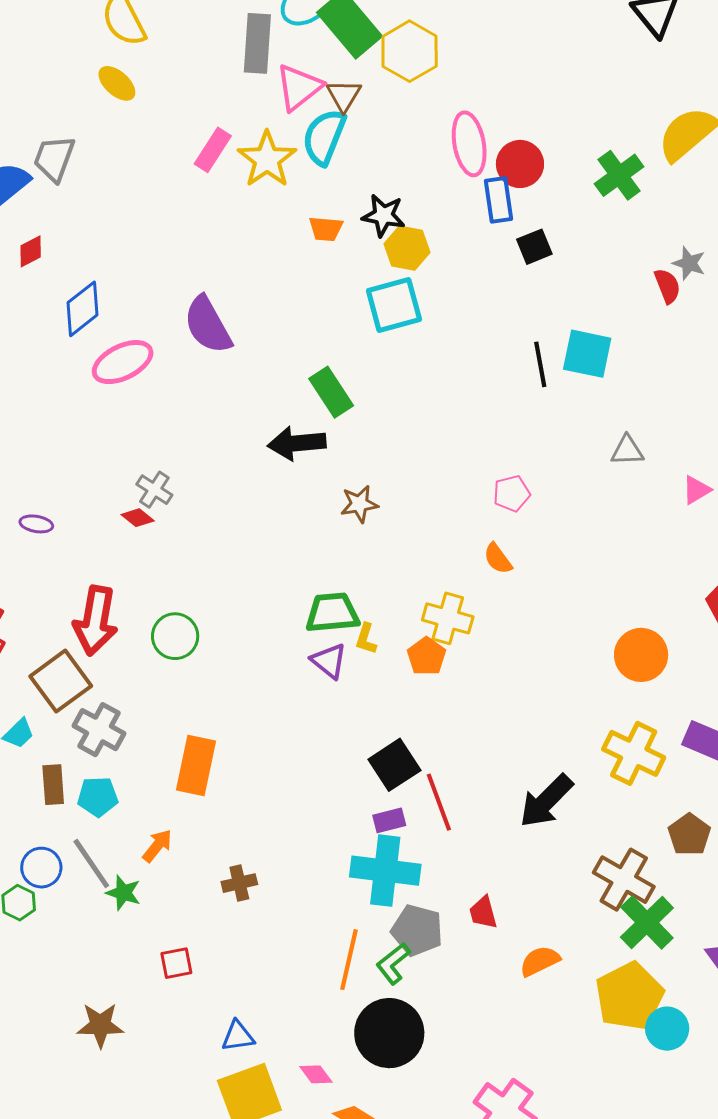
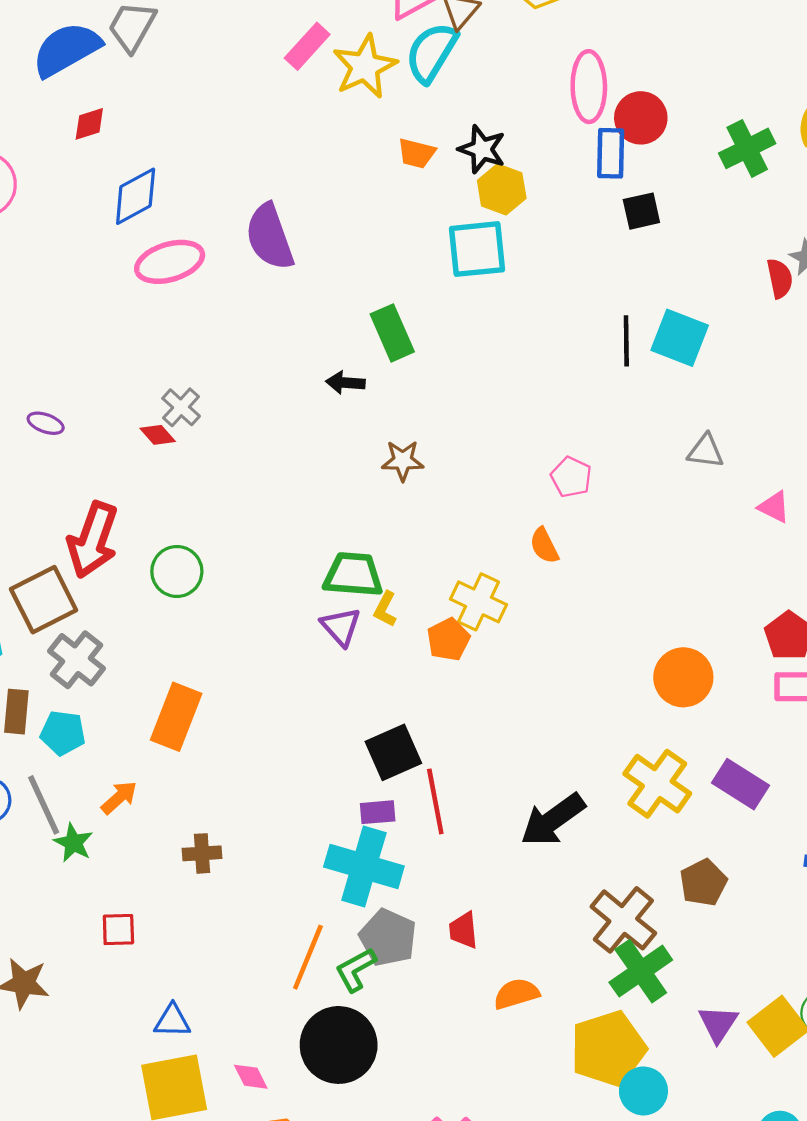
black arrow: (297, 443) -> (345, 383), size x0.6
pink triangle: (696, 490) -> (774, 507), turned 48
pink pentagon: (512, 494) -> (571, 477), turned 30

